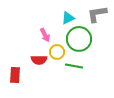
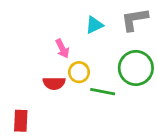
green circle: (79, 39) -> (136, 68), moved
red rectangle: (15, 75) -> (21, 121), moved

